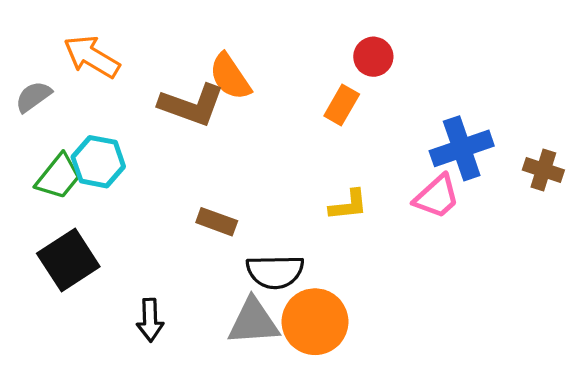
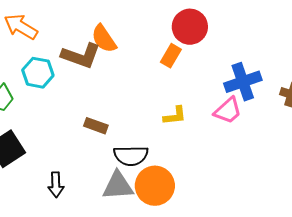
red circle: (373, 57) -> (190, 27), size x1.5
cyan hexagon: (98, 162) -> (38, 73), moved

